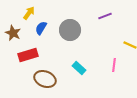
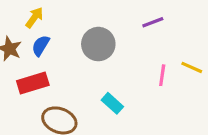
blue semicircle: (41, 28) -> (41, 46), moved
pink line: (114, 65) -> (162, 75), moved

